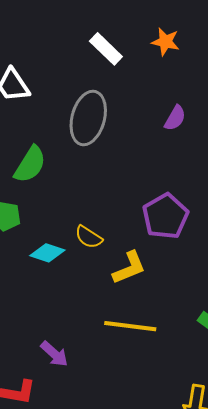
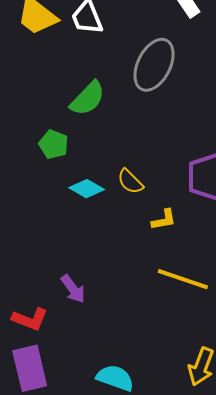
yellow L-shape: (129, 268) -> (164, 220), size x0.7
yellow line: (130, 326) -> (183, 279), moved

